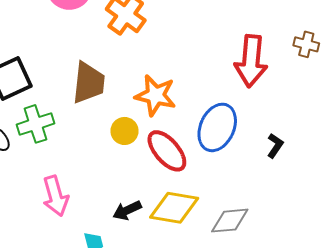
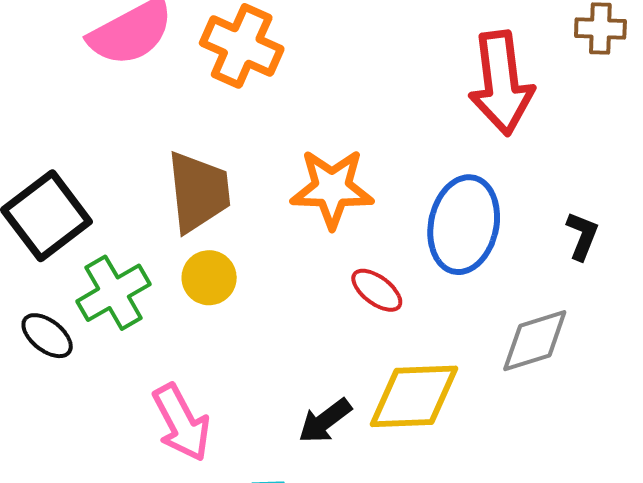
yellow circle: (124, 131) -> (209, 278), moved
red ellipse: (167, 151) -> (377, 290), size x0.6
gray diamond: (230, 221) -> (535, 341), moved

